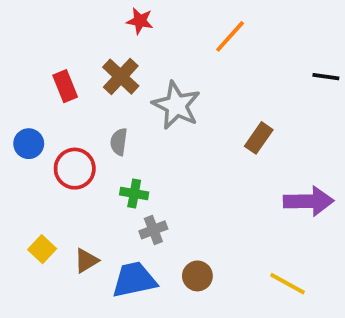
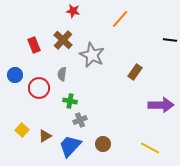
blue trapezoid: (134, 280) -> (70, 146), turned -35

